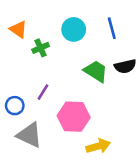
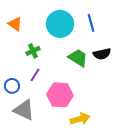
cyan circle: (74, 29) -> (60, 24), size x1.4
green cross: (41, 48) -> (33, 51), moved

